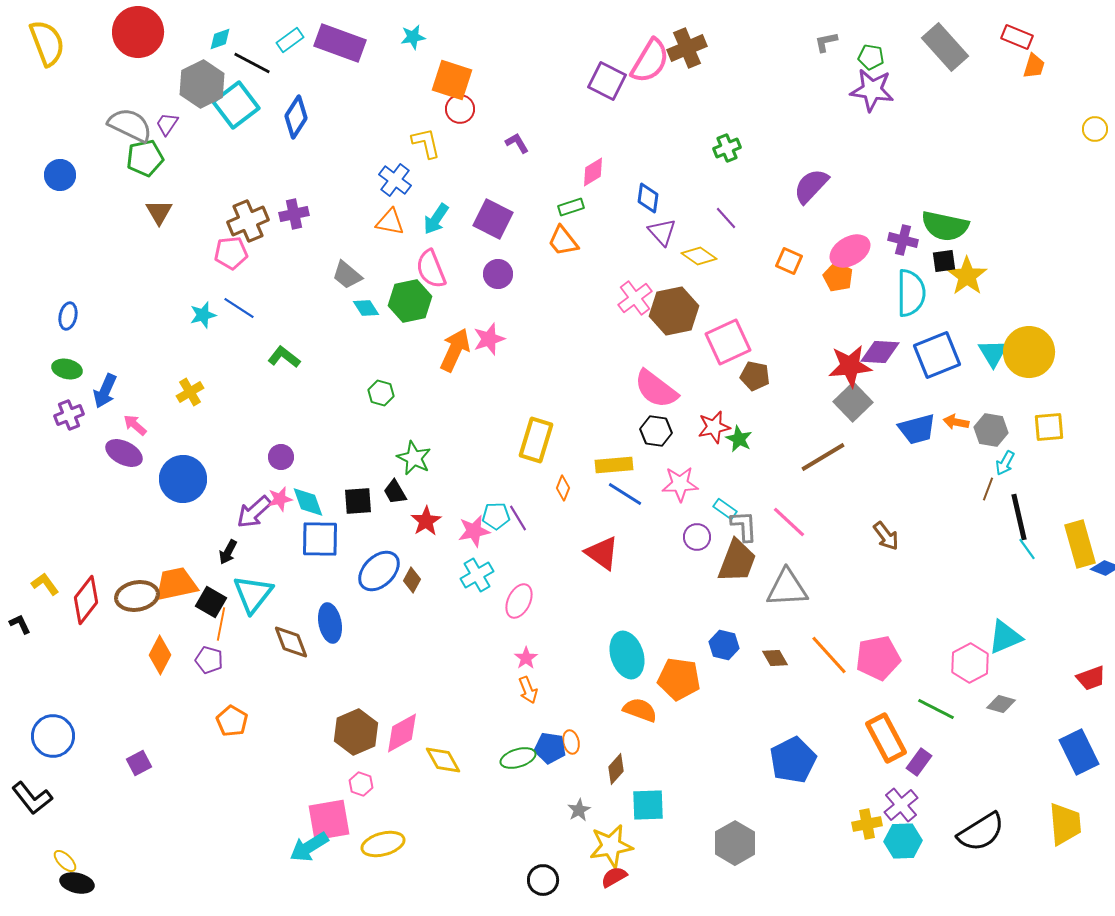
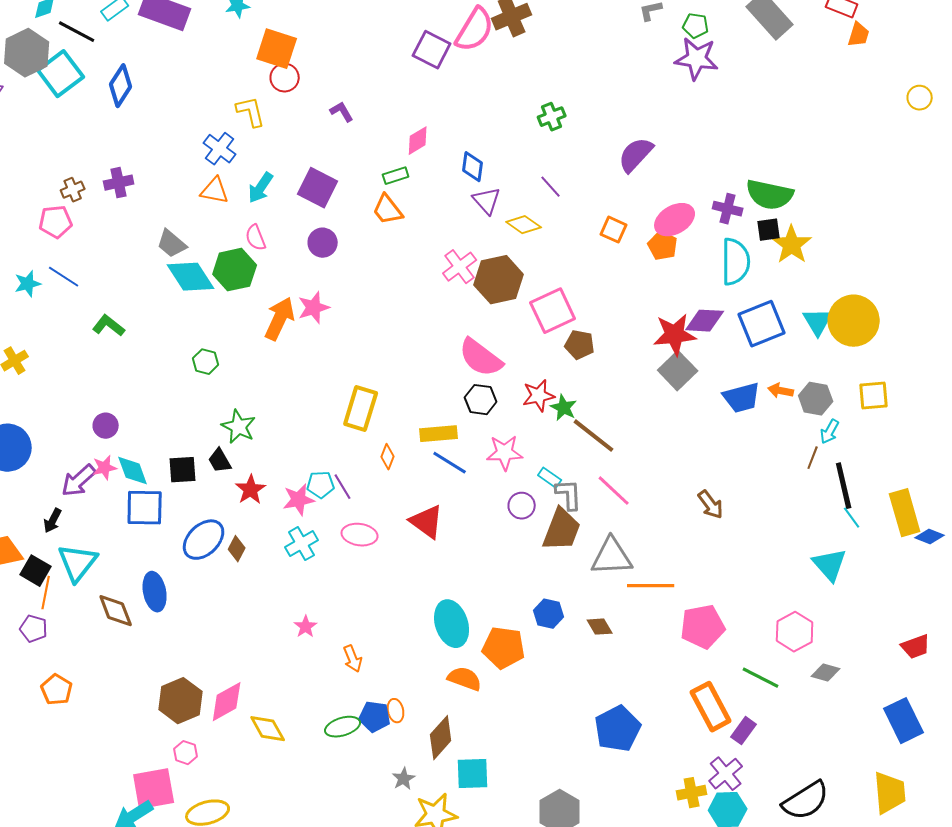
brown cross: (248, 221) -> (73, 190), size x0.6
pink semicircle: (431, 269) -> (256, 238), size x0.7
cyan diamond: (366, 308) -> (191, 277), size x1.8
brown line: (823, 457) -> (594, 436), moved, turned 69
pink ellipse: (519, 601) -> (360, 535), moved, turned 72
cyan triangle: (1005, 637) -> (830, 565), moved, turned -48
orange line: (829, 655) -> (651, 586), moved, turned -48
pink star: (526, 658) -> (306, 627), moved
brown diamond: (616, 769) -> (441, 738), size x1.4

